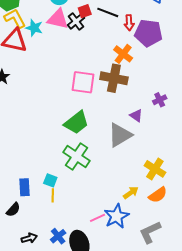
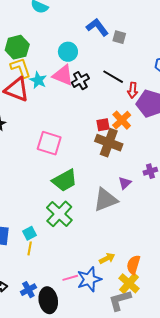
red square: (85, 11) -> (103, 125), moved
pink square: (83, 82) -> (49, 143), moved
purple triangle: (136, 116) -> (125, 183), turned 32
yellow cross: (155, 169) -> (129, 283), moved
cyan square: (50, 180) -> (30, 233), turned 32
orange semicircle: (158, 195) -> (133, 265), turned 132

